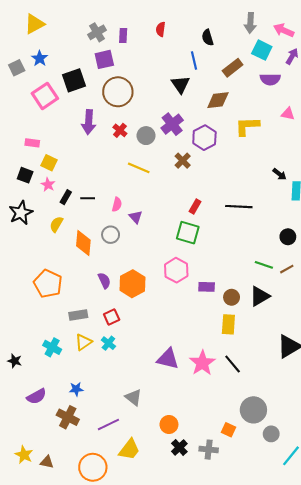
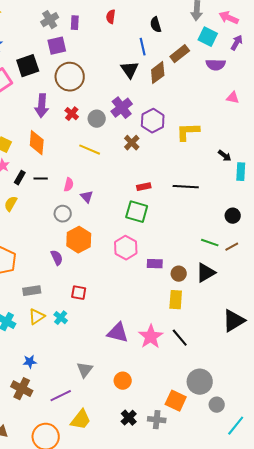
brown diamond: (218, 100) -> (158, 73), moved, turned -30
yellow L-shape: (247, 126) -> (188, 132), moved
red rectangle: (195, 207) -> (144, 187), turned 48
orange diamond: (83, 243) -> (37, 143), moved
orange hexagon: (132, 284) -> (79, 240), moved
red square: (112, 317) -> (79, 293), moved, turned 35
gray triangle: (133, 397) -> (85, 370), turned 30
orange circle: (169, 425) -> (123, 381), moved
orange square: (228, 430) -> (176, 401), size x1.5

